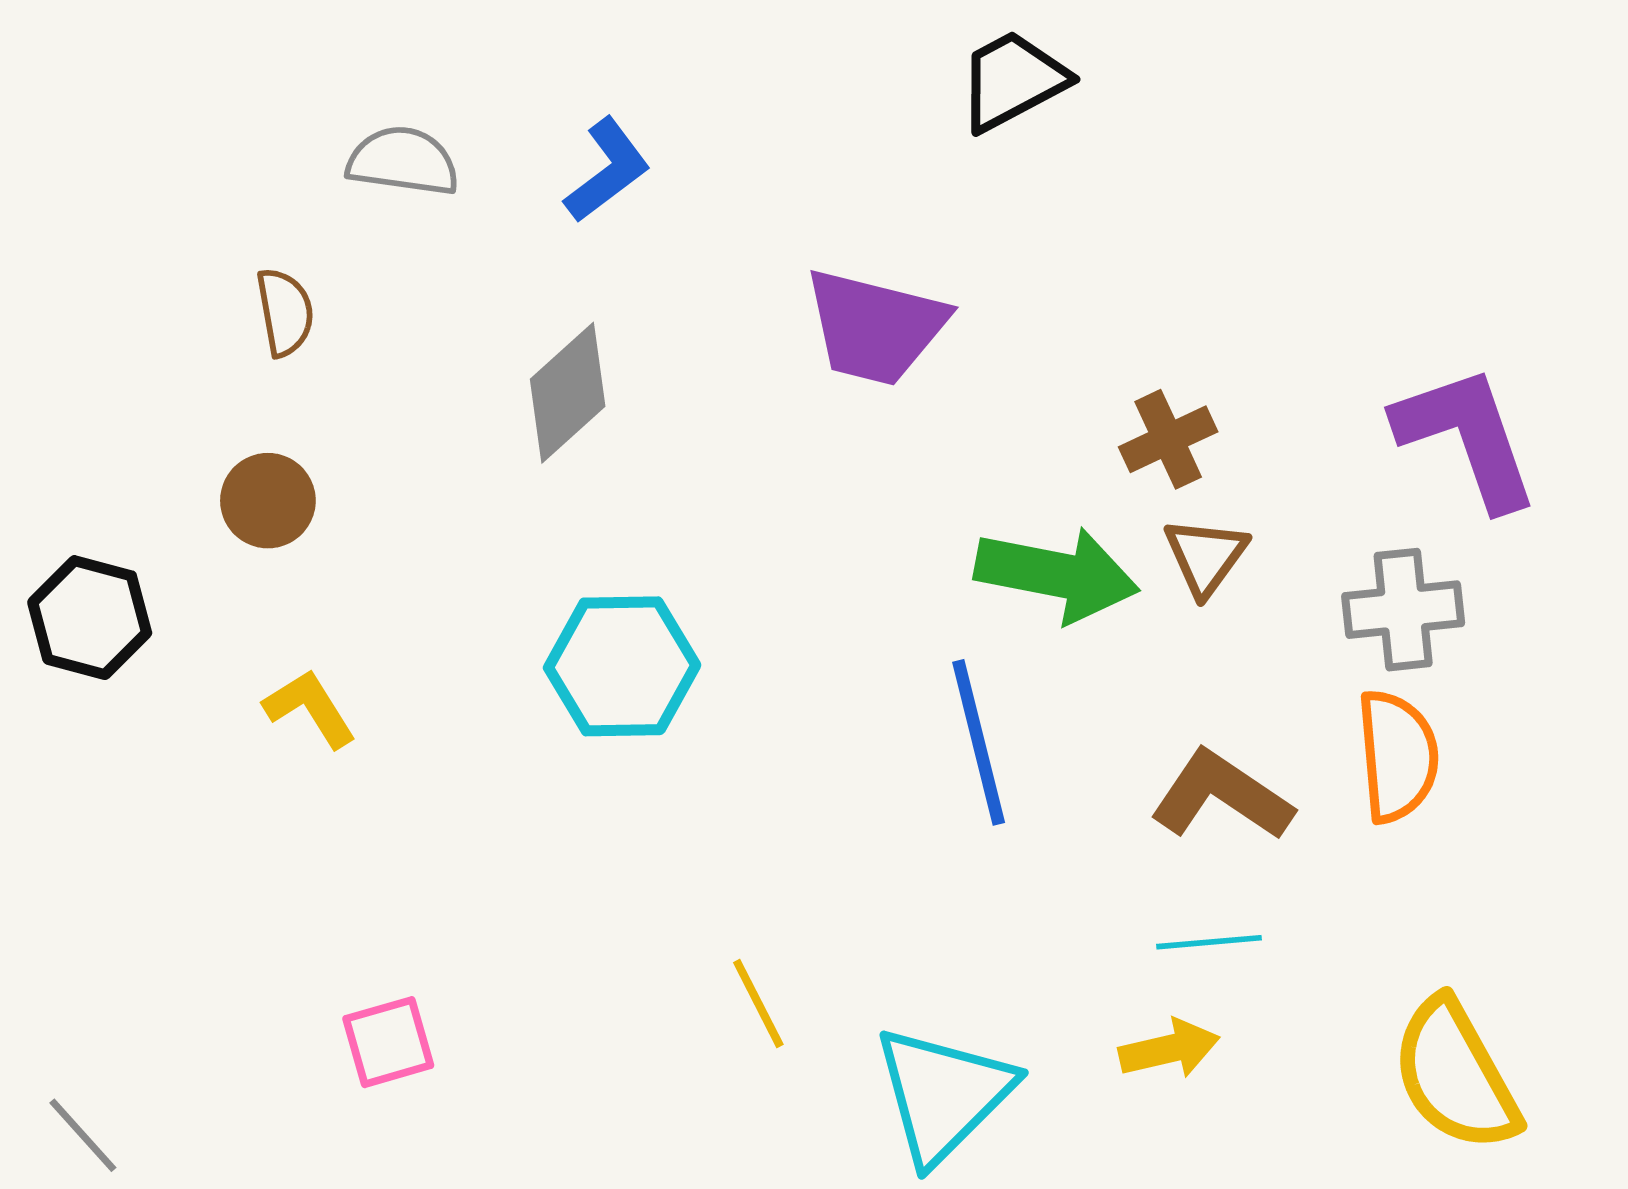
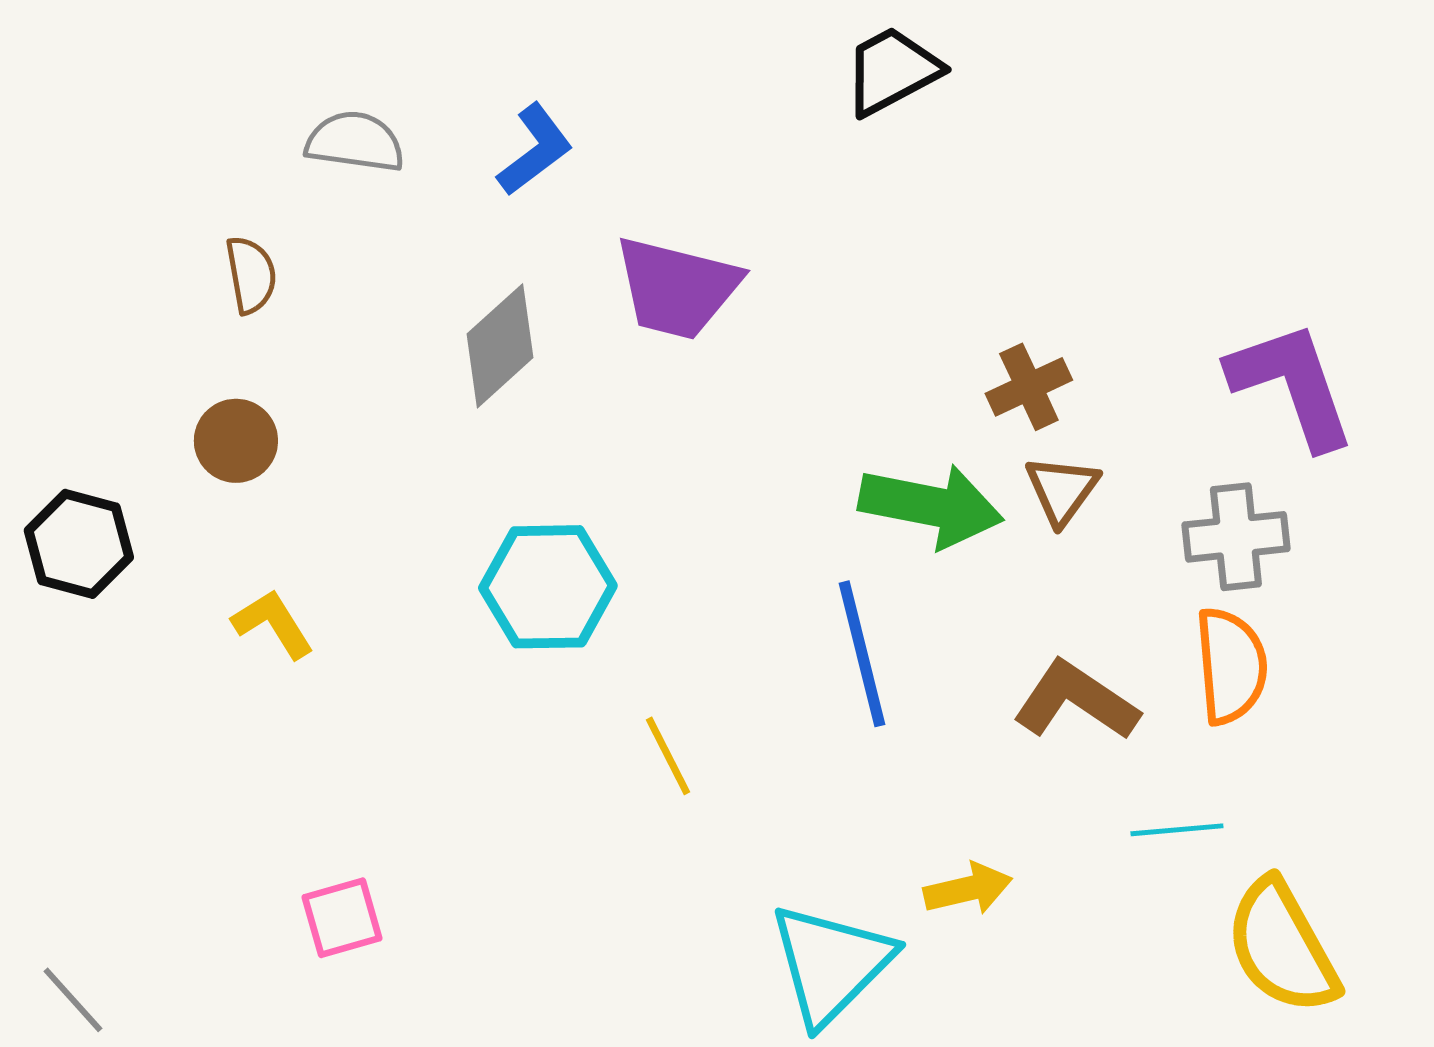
purple trapezoid: (875, 327) -> (677, 288), moved
cyan line: (1209, 942) -> (1177, 830), moved
yellow line: (758, 1004) -> (668, 756), moved
yellow arrow: (1169, 1049) -> (968, 889), moved

